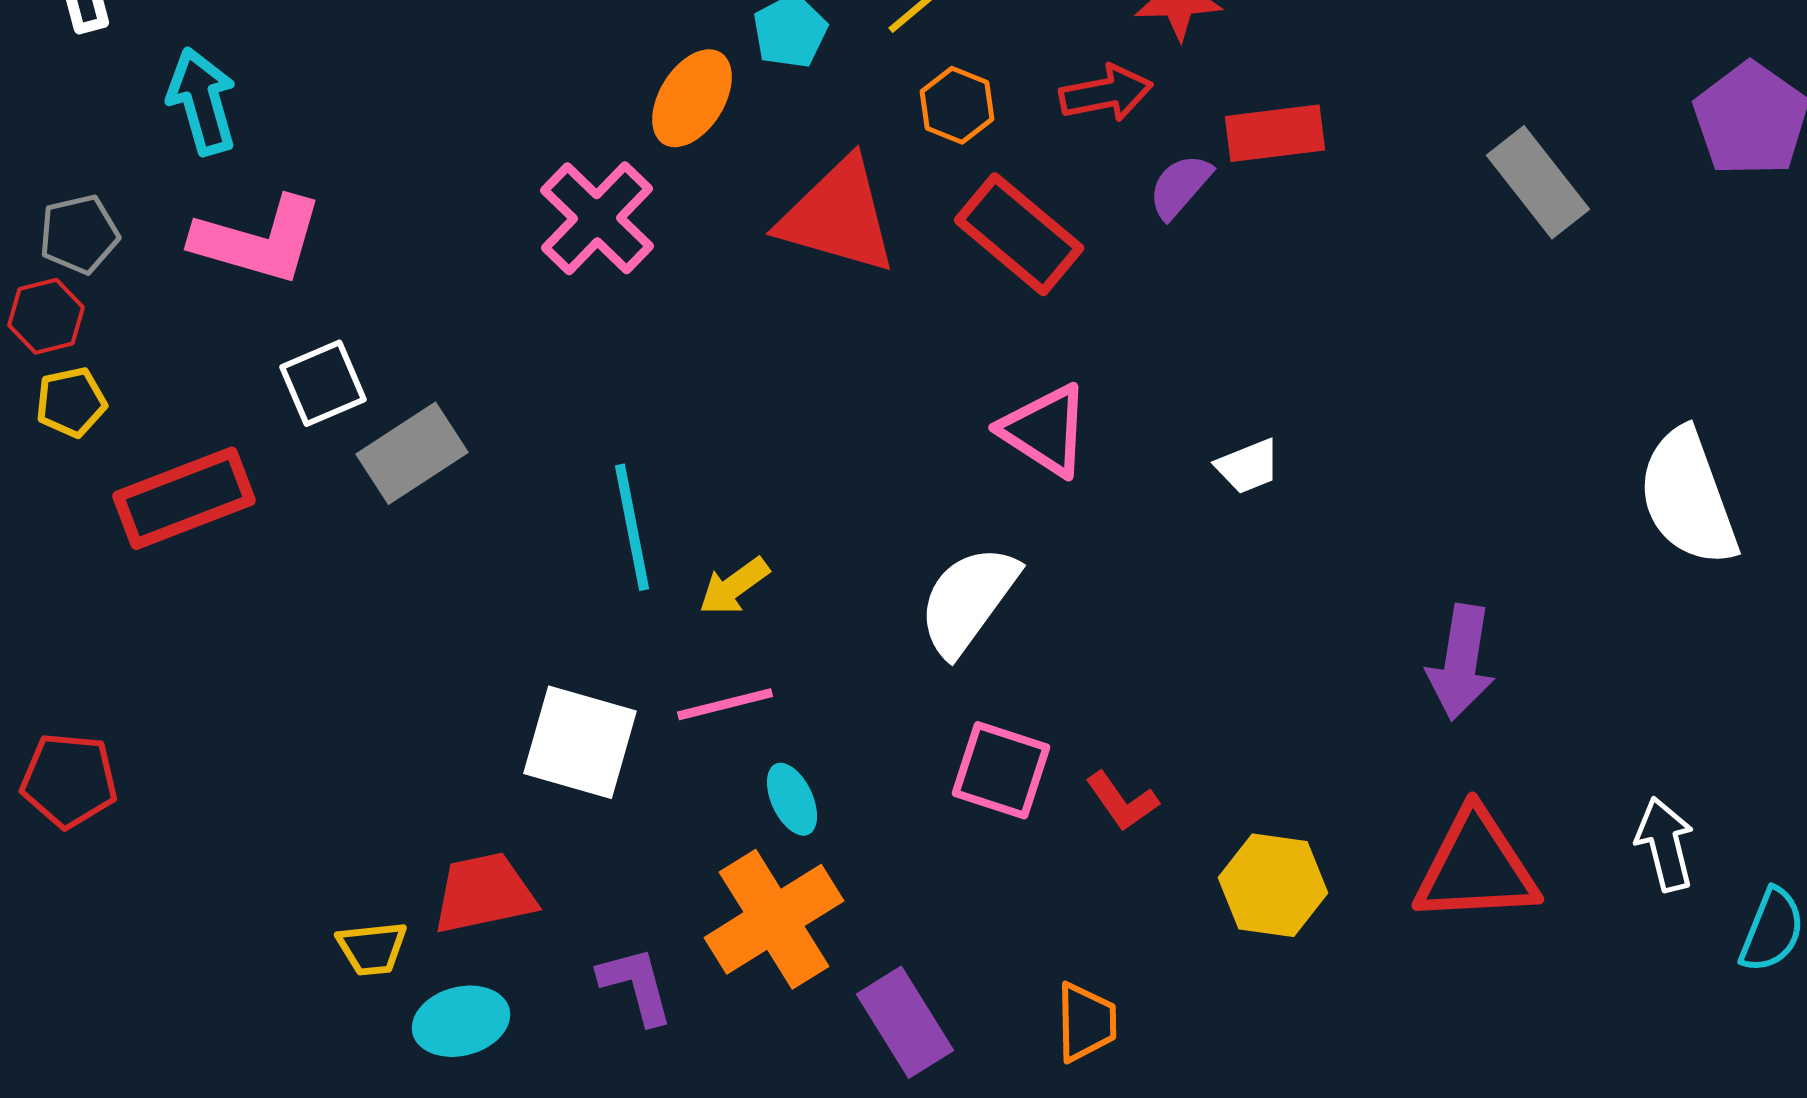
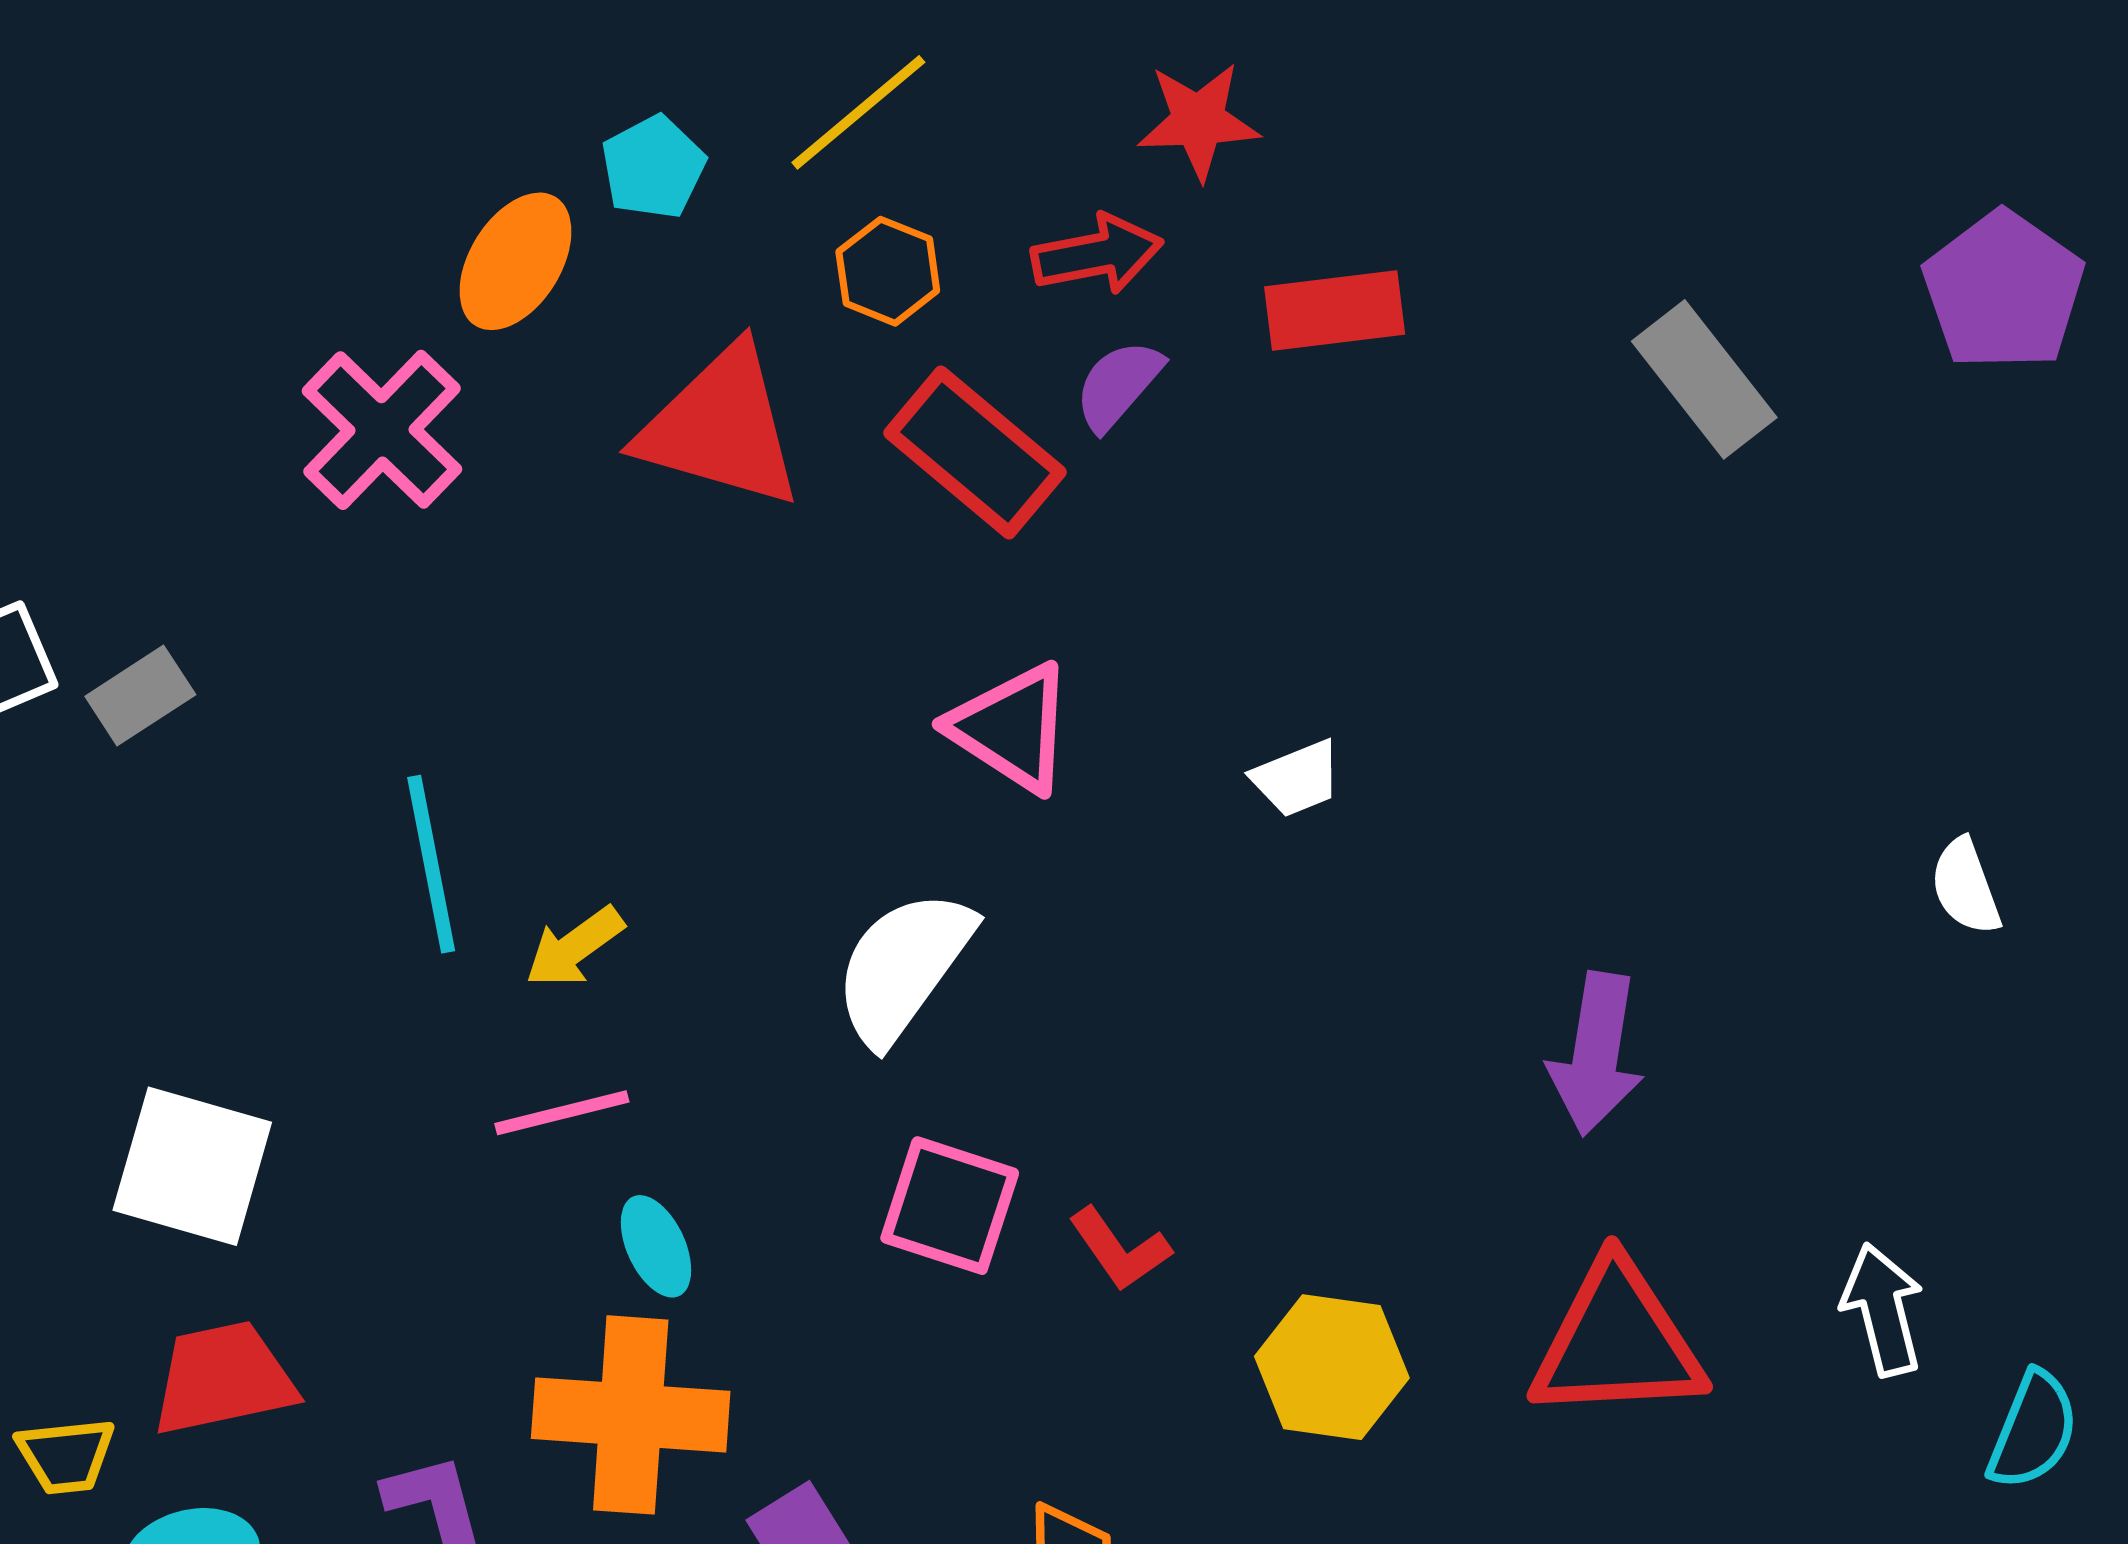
purple semicircle: (1180, 186) -> (1118, 385), moved
gray rectangle: (412, 453) -> (140, 696), moved, size x0.7
white semicircle: (1688, 497) -> (1966, 887), moved, size x0.5
white square: (580, 742) -> (192, 1166), moved
orange cross: (774, 919) -> (631, 1415), turned 36

